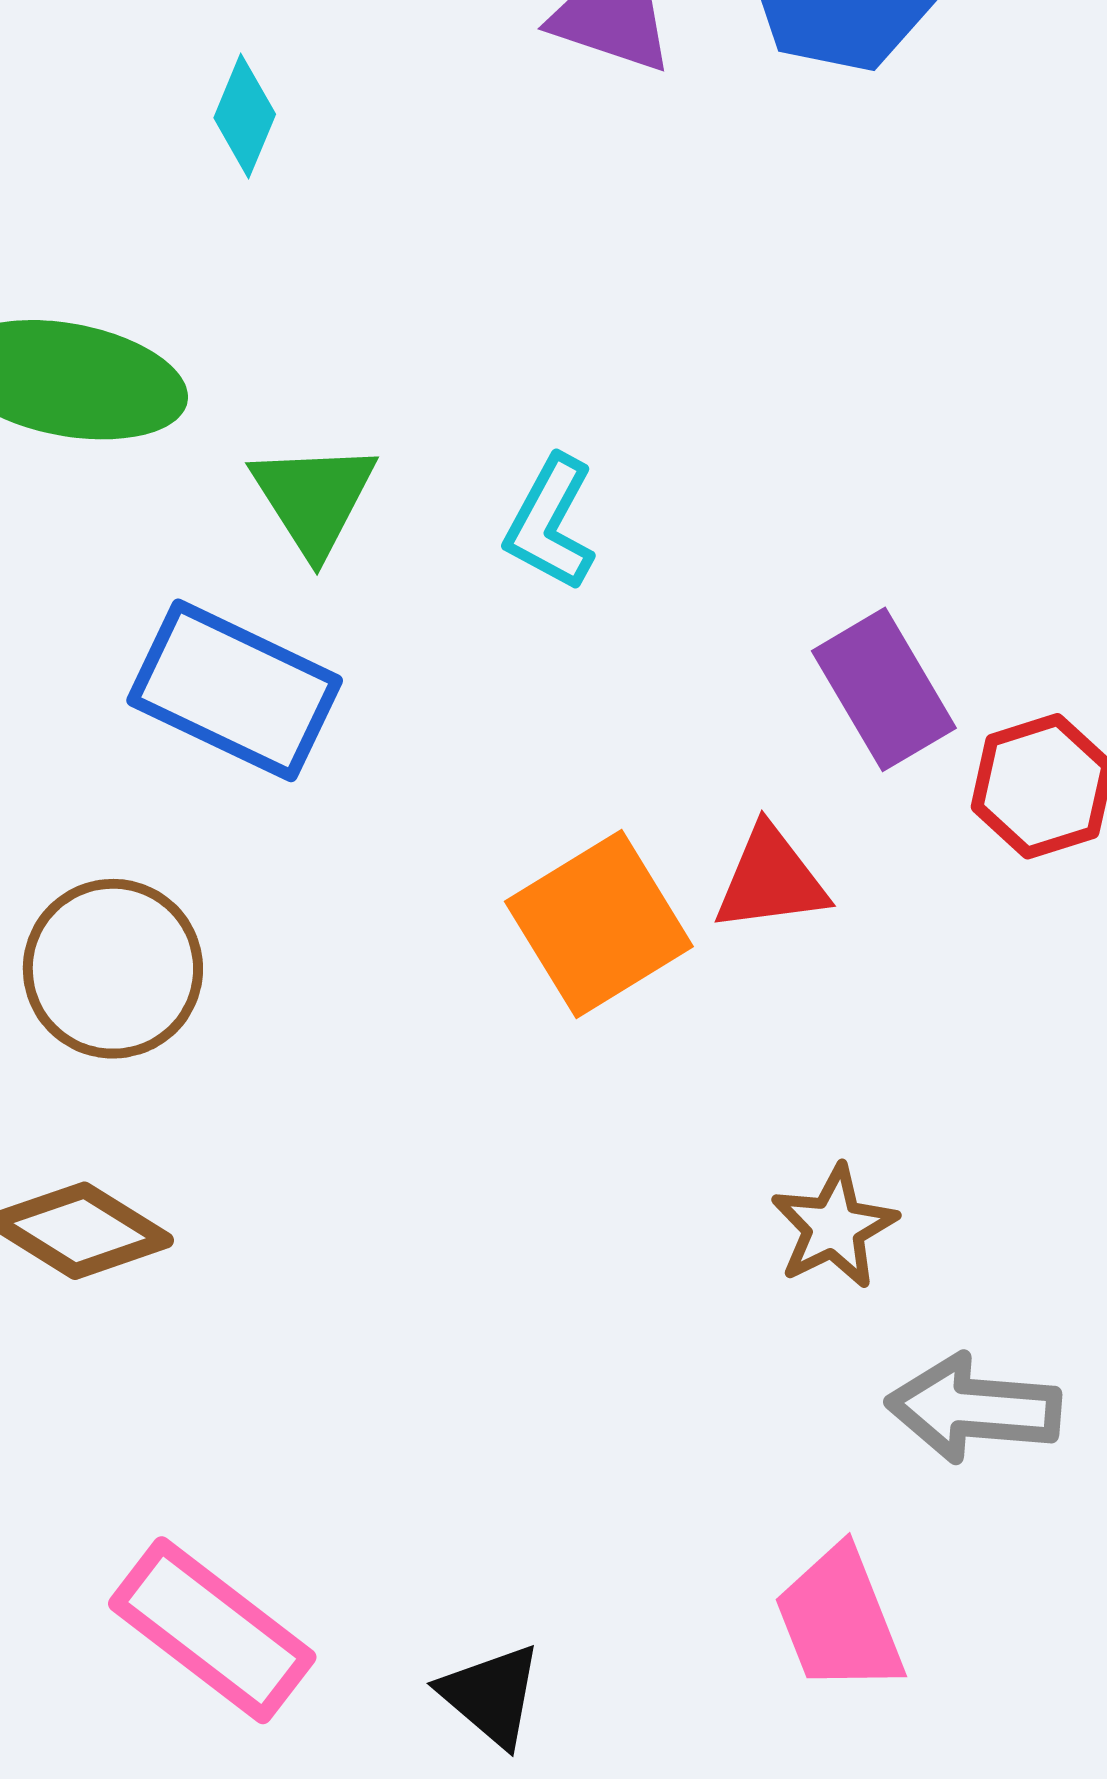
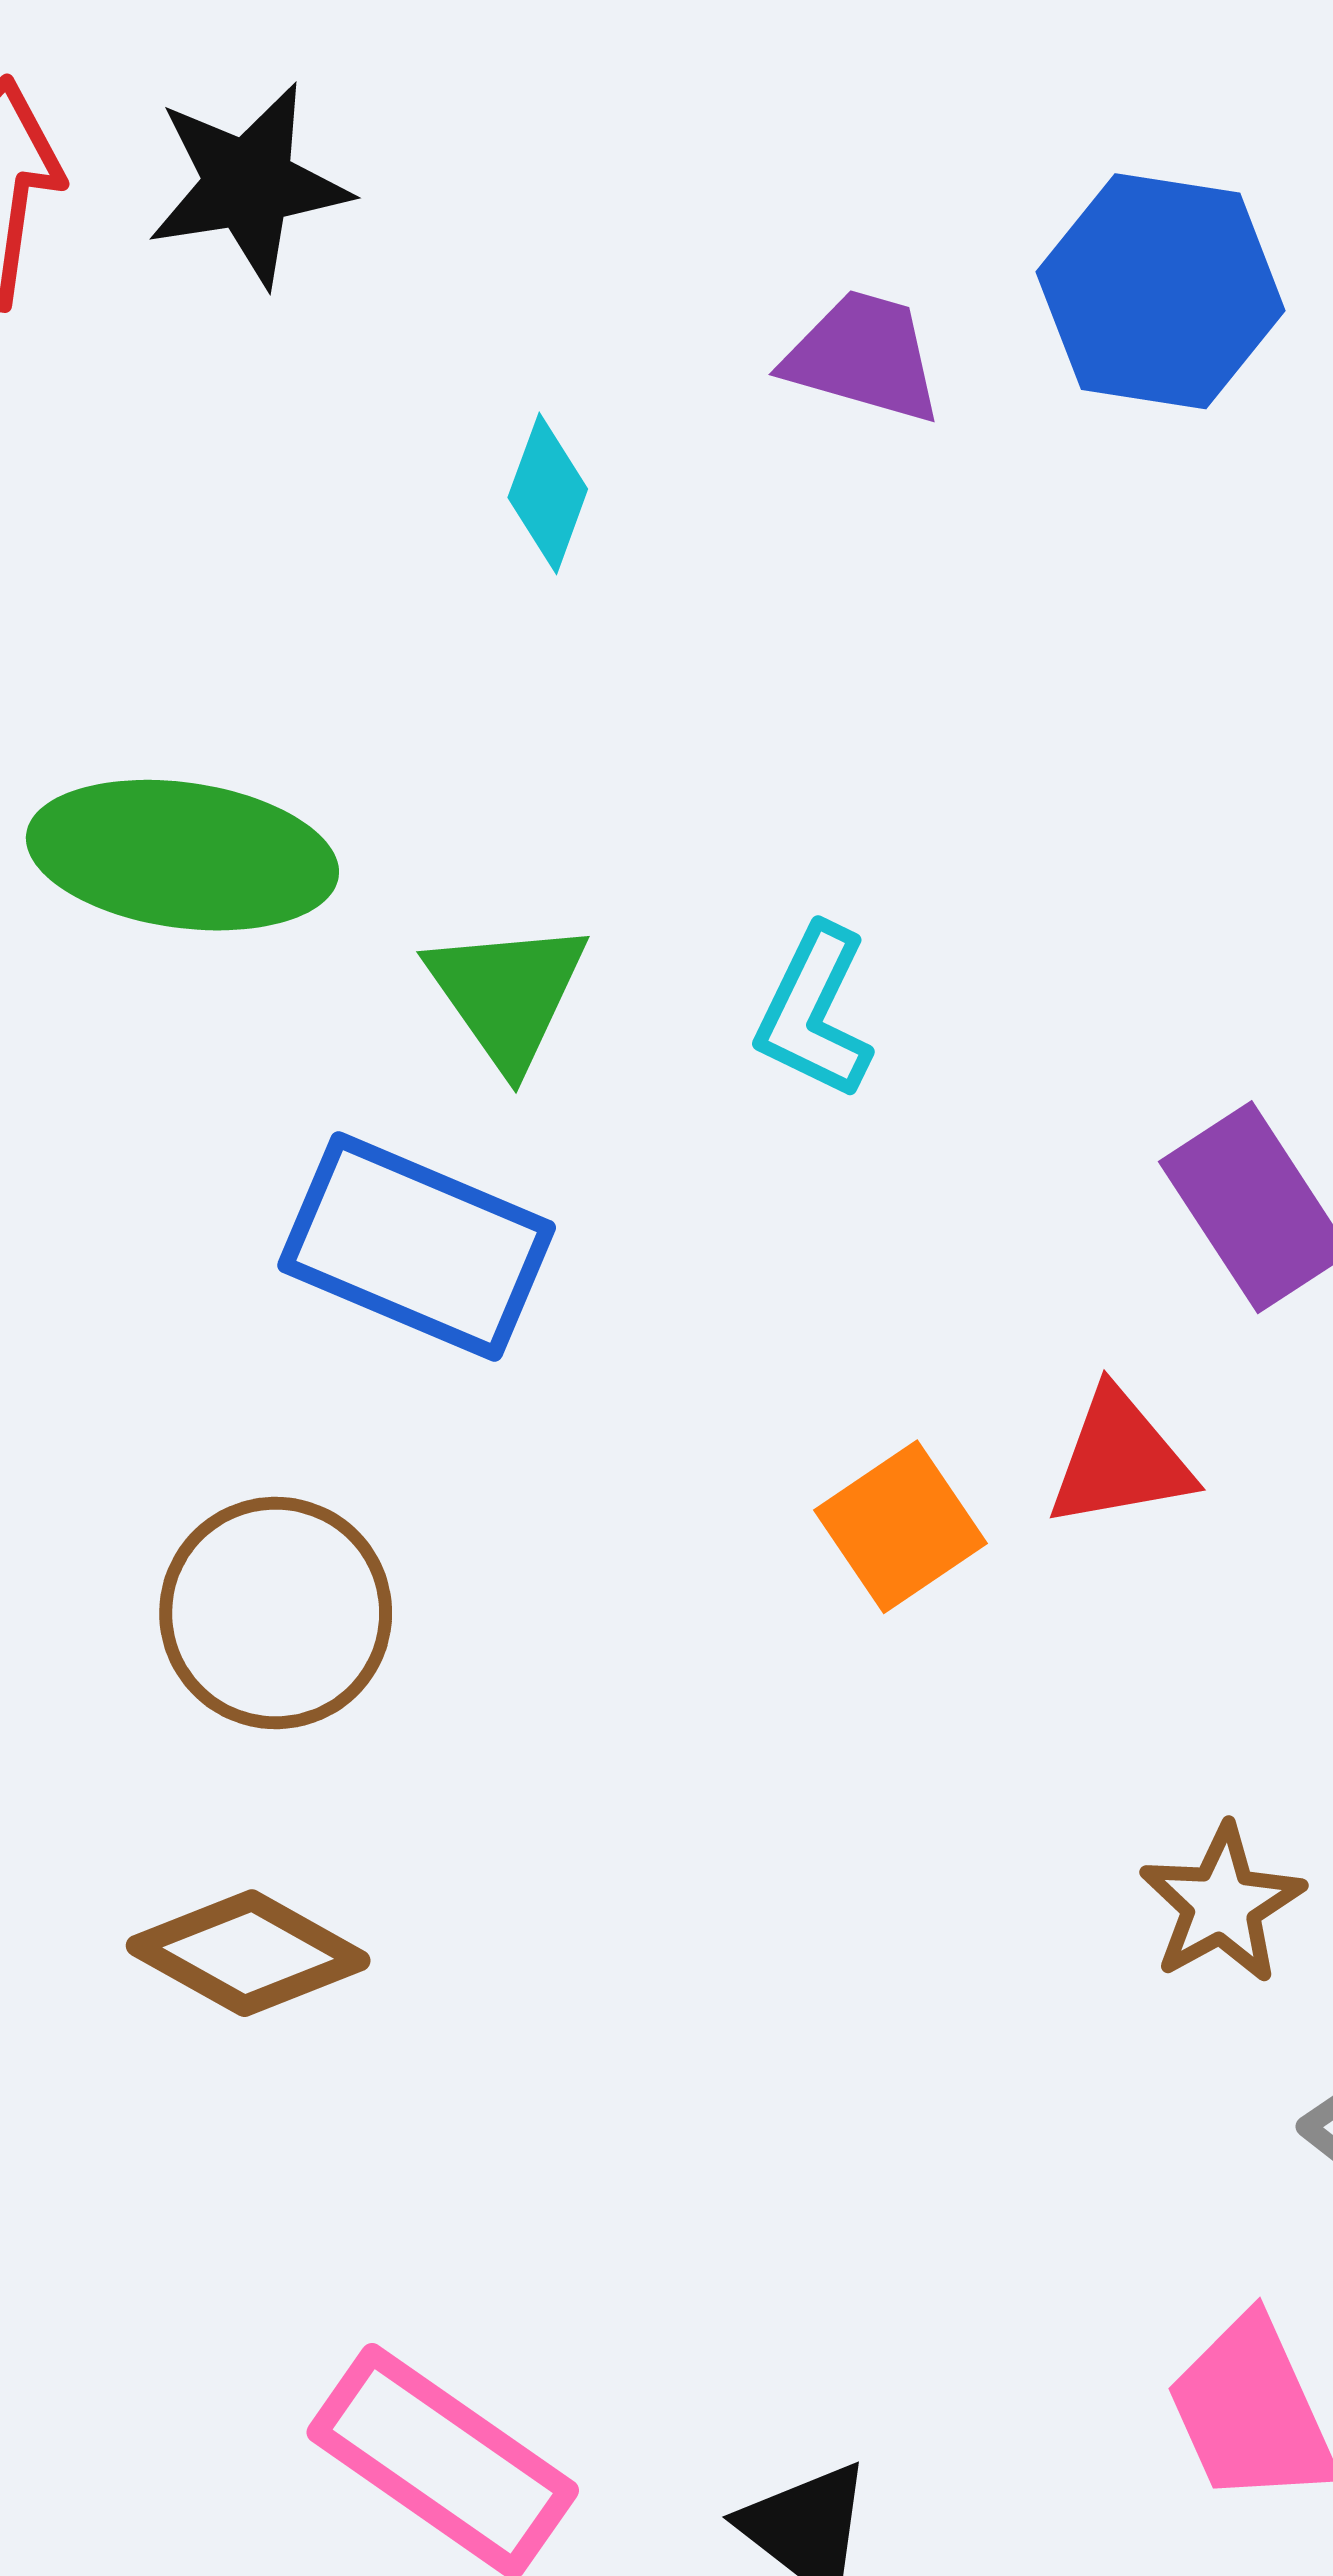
cyan diamond: (245, 116) -> (548, 493), moved
orange square: (599, 924) -> (901, 1527), size x0.7

